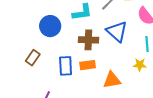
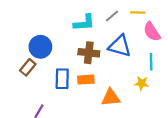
blue circle: (50, 26) -> (40, 47), moved
blue triangle: (117, 31) -> (120, 46), turned -30

